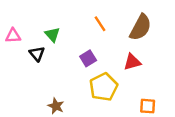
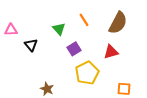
green triangle: (52, 35) -> (59, 29), moved

